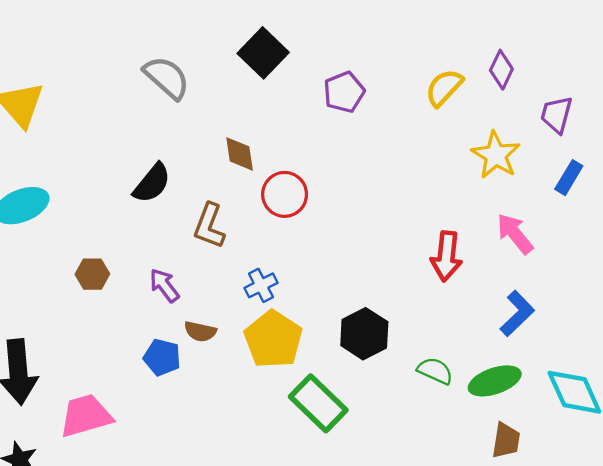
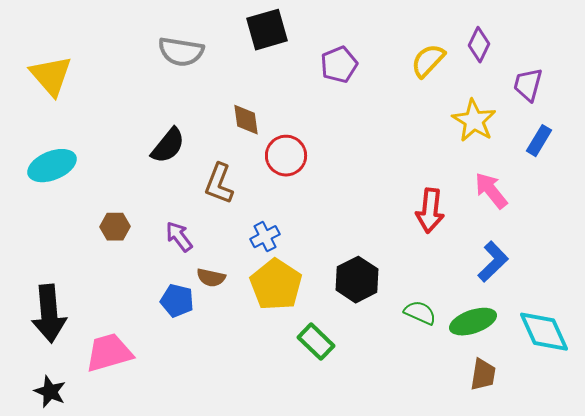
black square: (263, 53) -> (267, 30), turned 30
gray semicircle: (167, 78) -> (181, 52), turned 147
green rectangle: (318, 403) -> (316, 342), size x0.7

